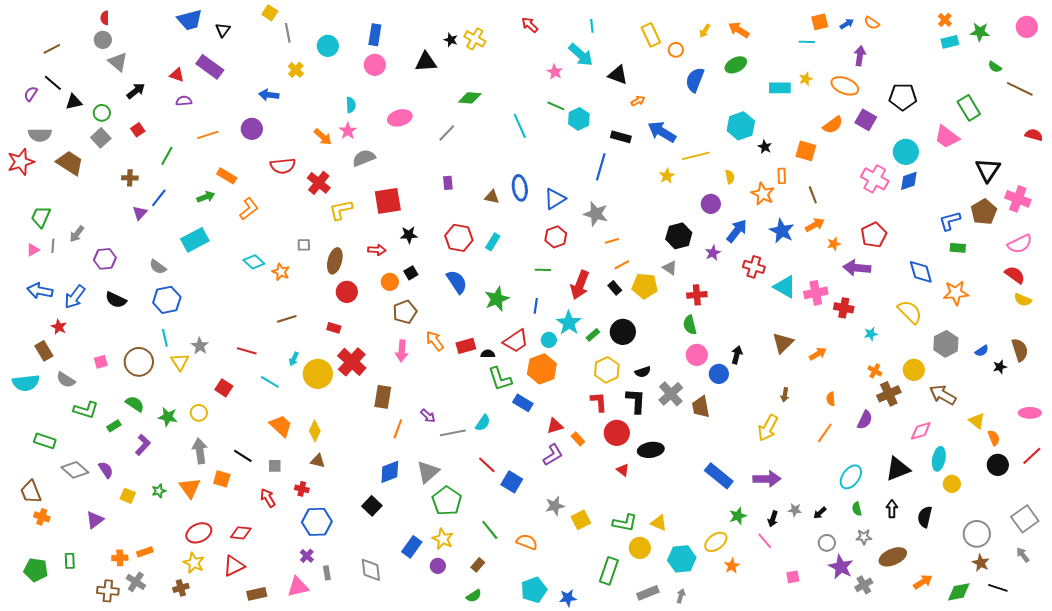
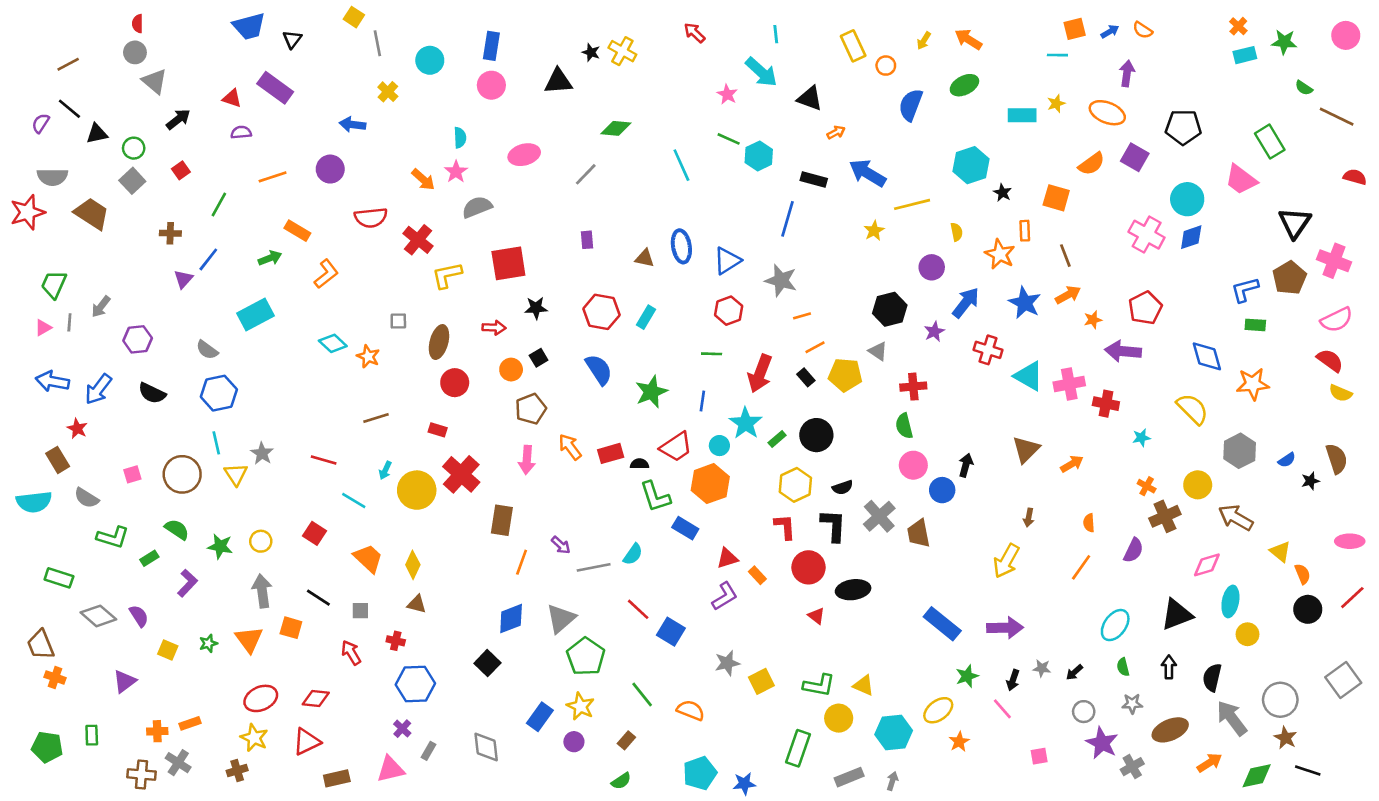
red square: (224, 388) -> (314, 533), moved
gray arrow: (1023, 555) -> (1232, 718), moved, size x1.8
gray rectangle: (327, 573) -> (428, 751), turned 40

